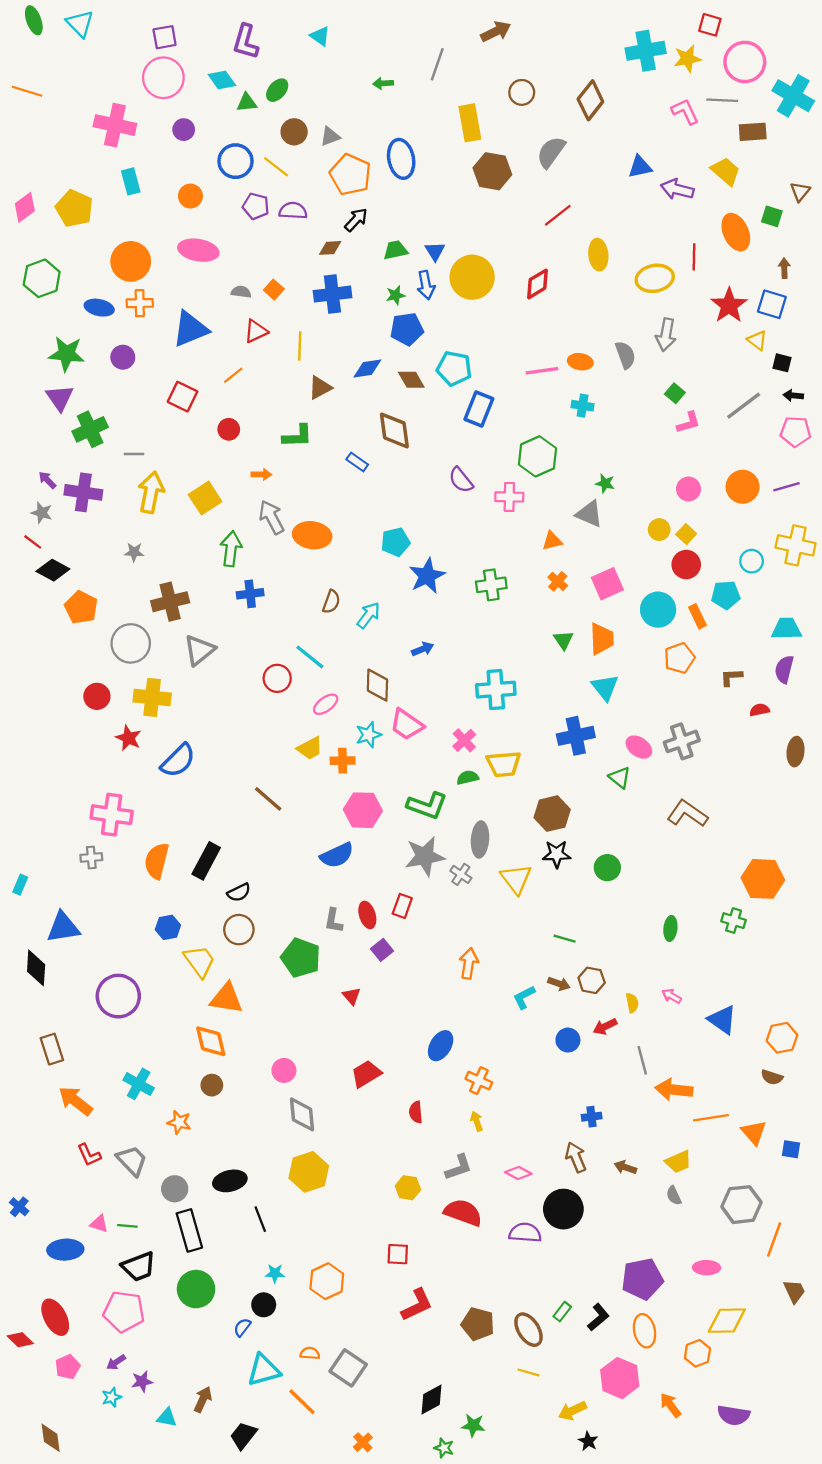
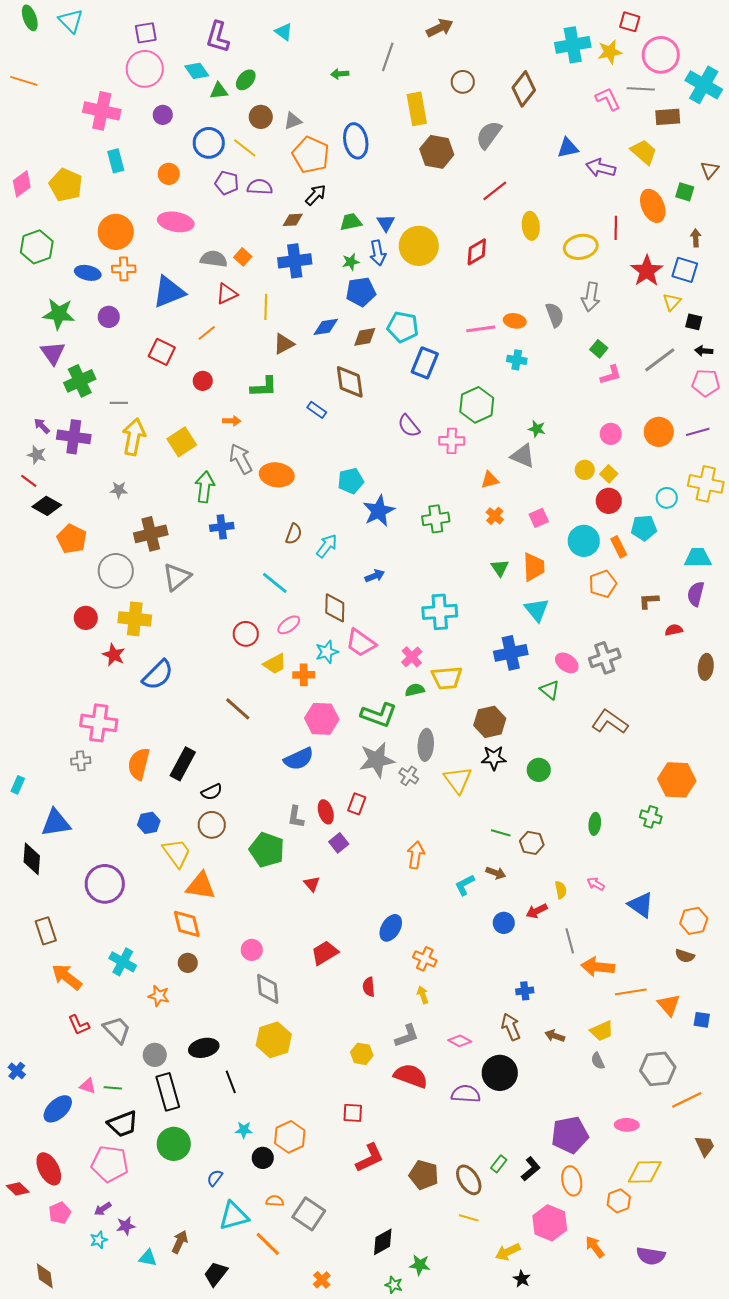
gray semicircle: (241, 292) -> (214, 259), size x1.5
yellow triangle: (757, 340) -> (672, 302), turned 36
brown diamond: (411, 380) -> (365, 337), turned -70
pink square: (607, 584) -> (539, 518), size x0.7
red circle: (277, 678) -> (246, 634), moved
brown hexagon: (592, 980) -> (532, 843), moved
orange line: (774, 1239) -> (687, 1100), turned 44
blue ellipse: (65, 1250) -> (58, 1109), turned -40
black circle: (264, 1305) -> (263, 1158), moved

